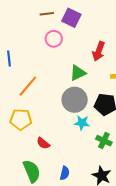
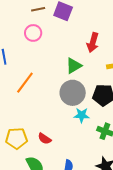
pink circle: (54, 39) -> (33, 33), moved
yellow pentagon: (21, 119) -> (17, 138), moved

